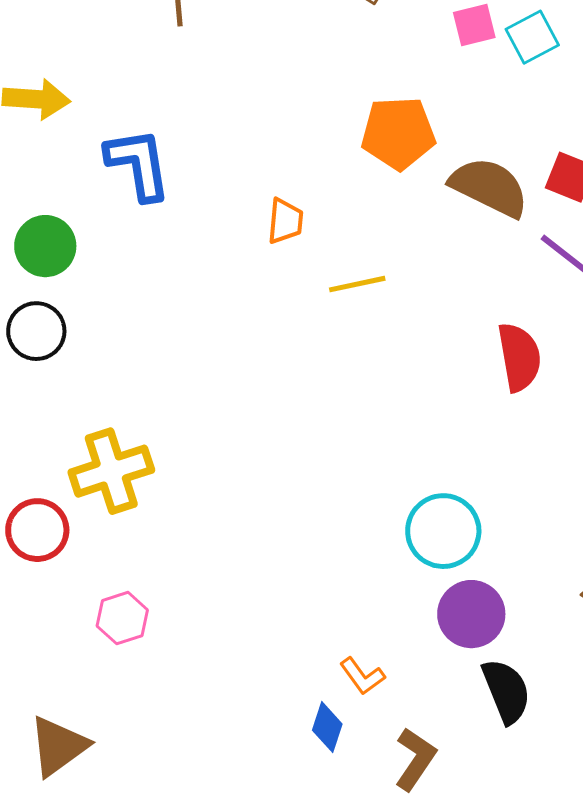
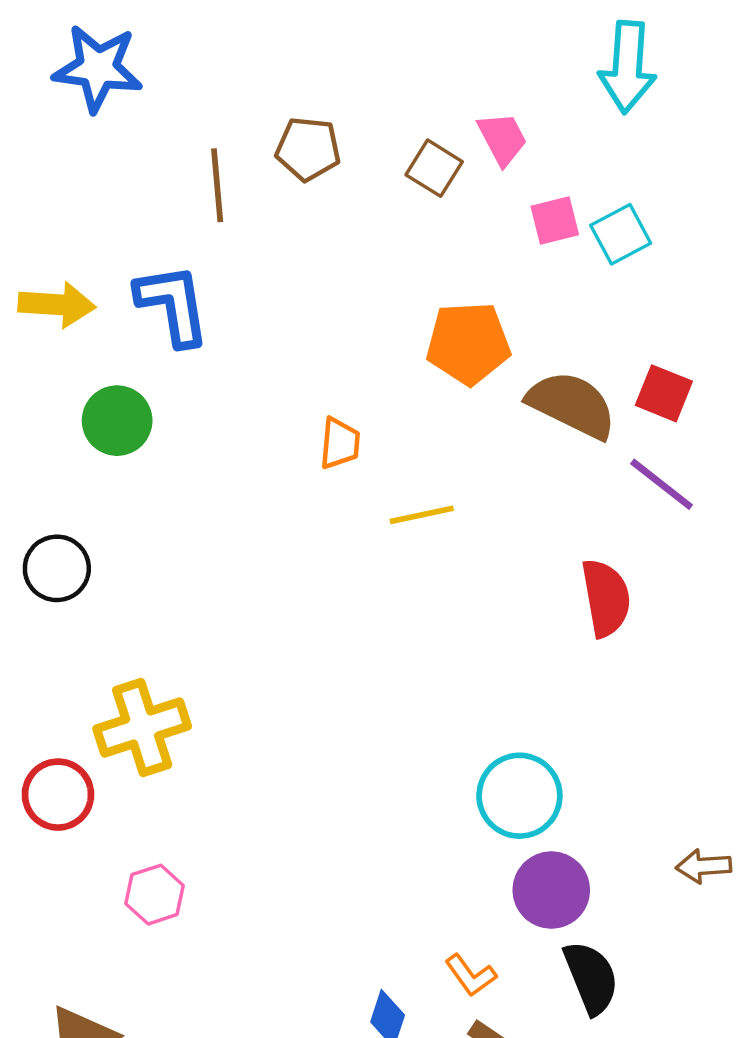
blue L-shape: (138, 164) -> (173, 305), moved
green circle: (45, 246) -> (117, 421), moved
orange L-shape: (362, 676) -> (471, 975), moved

